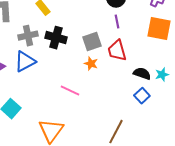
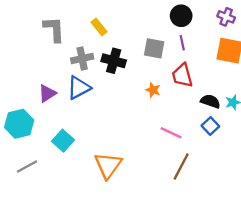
gray square: (92, 42) -> (154, 48), moved, turned 30
pink line: (70, 91) -> (171, 133), moved

